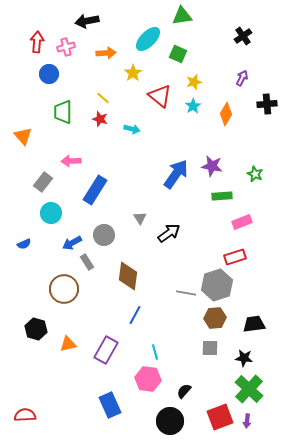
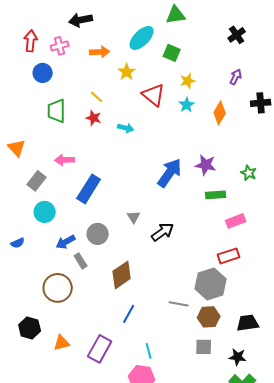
orange triangle: (23, 136) -> (17, 148), moved
brown diamond: (128, 276) -> (122, 275), turned 48
gray line: (186, 293) -> (179, 304), moved

